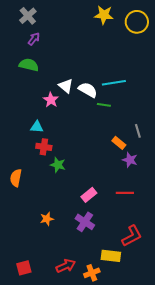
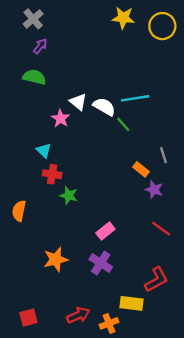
green line: (104, 105) -> (123, 124), turned 40
cyan triangle: (37, 127) -> (44, 150), turned 40
red line: (125, 193) -> (161, 229), moved, turned 36
orange star: (47, 219) -> (56, 259), size x1.5

